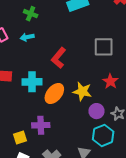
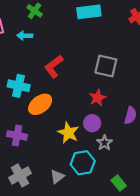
red star: (110, 81) -> (97, 98), moved
yellow star: (82, 91) -> (68, 133), moved
purple circle: (96, 111) -> (92, 123), moved

